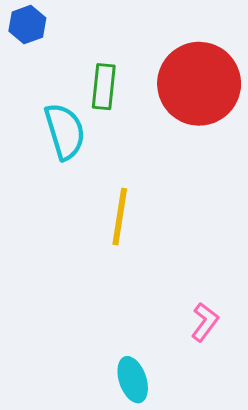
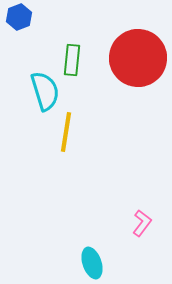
yellow line: (120, 217) -> (66, 132), moved

